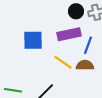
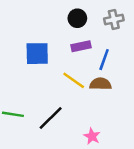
black circle: (76, 11) -> (77, 18), moved
purple rectangle: (69, 34) -> (81, 46), size x0.7

